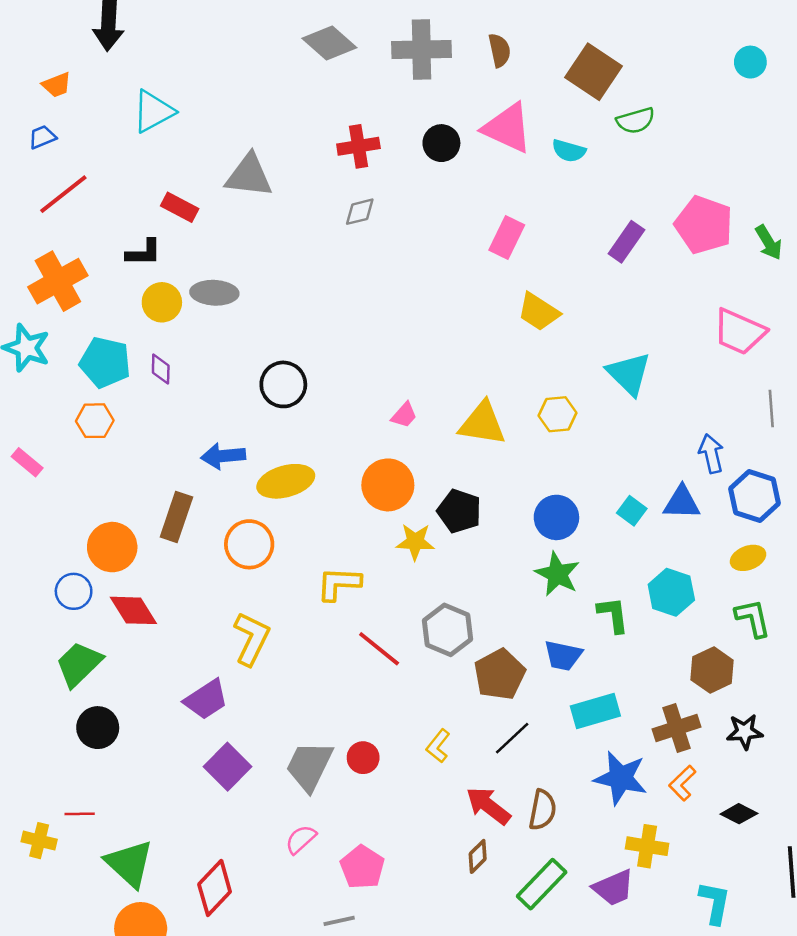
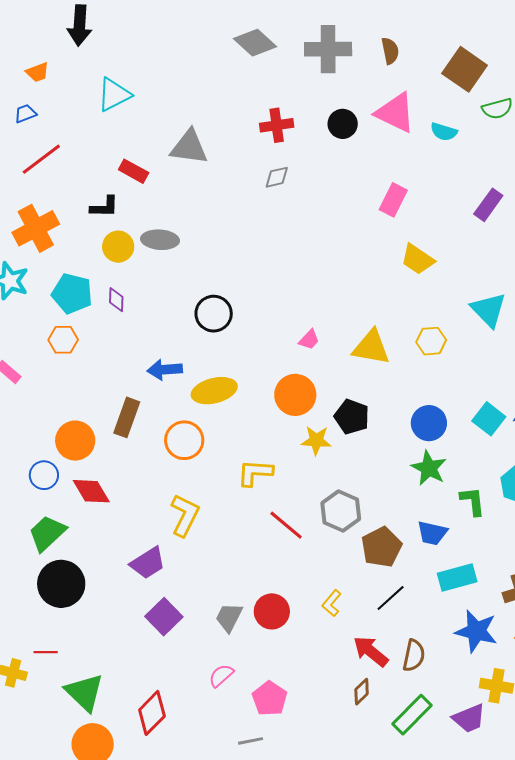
cyan square: (632, 511) -> (489, 419), size x1.4
black circle: (98, 728) -> (61, 584), size x1.4
red circle: (363, 758) -> (272, 611), size x1.4
gray trapezoid: (309, 766) -> (229, 617), size x0.7

